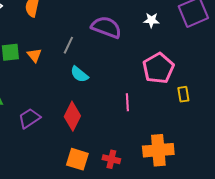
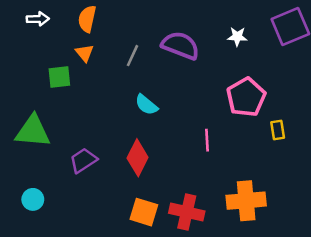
gray line: (68, 45) -> (133, 56), moved
orange triangle: (34, 55) -> (85, 53), moved
red cross: (111, 159) -> (187, 212), size x1.5

